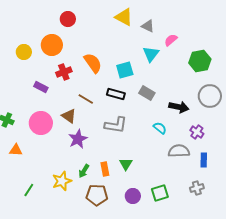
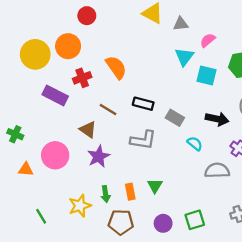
gray triangle: (148, 26) -> (181, 24), turned -32
yellow circle: (24, 52) -> (35, 54), size x1.6
cyan square: (125, 70) -> (207, 75), moved, turned 30
purple rectangle: (41, 87) -> (55, 95), size x1.5
gray rectangle: (147, 93) -> (175, 118), moved
pink circle: (41, 123) -> (55, 155), moved
green arrow: (84, 171) -> (106, 194), turned -40
green line: (29, 190) -> (41, 216), turned -64

